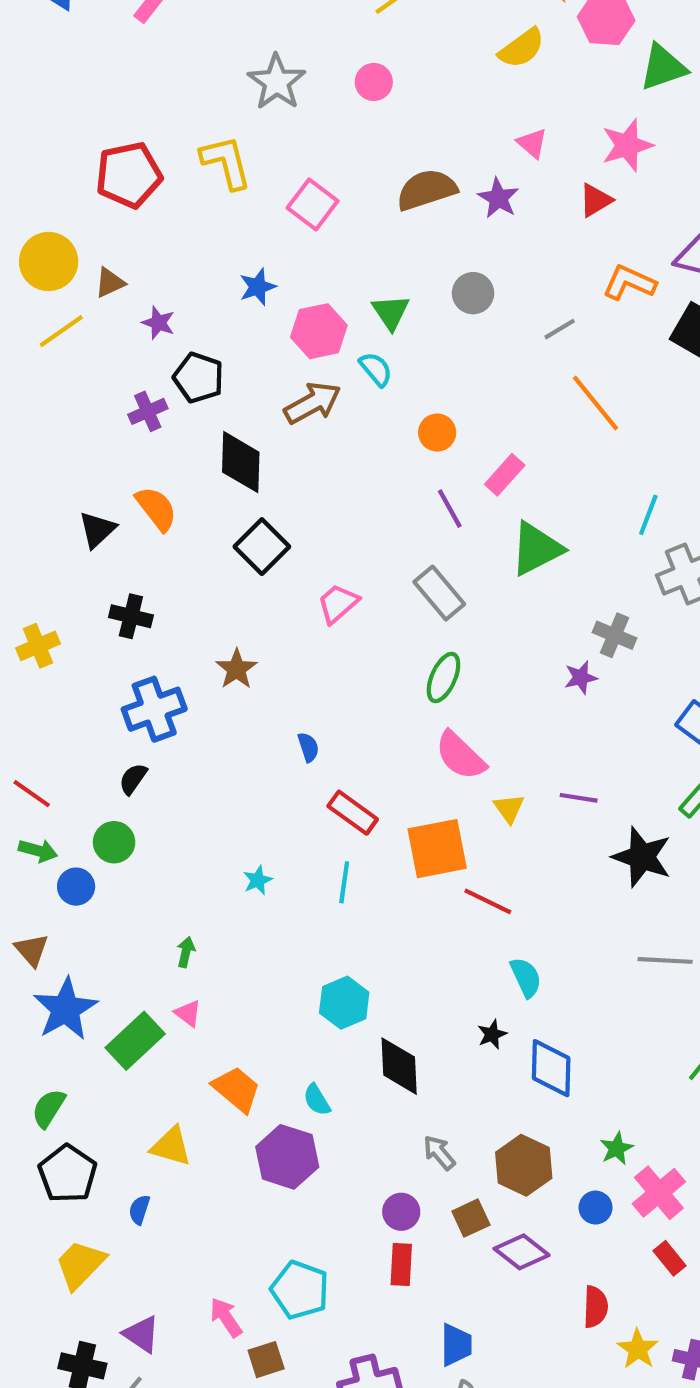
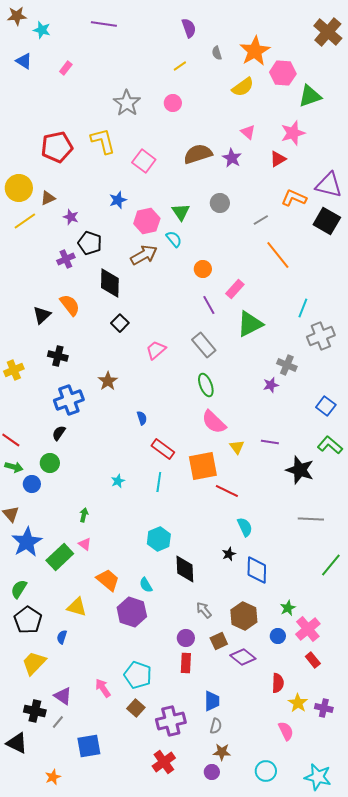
black square: (262, 547) -> (120, 323), size x0.7
green ellipse: (443, 677) -> (206, 385), turned -45
brown square: (266, 1360) -> (136, 708), moved, turned -30

